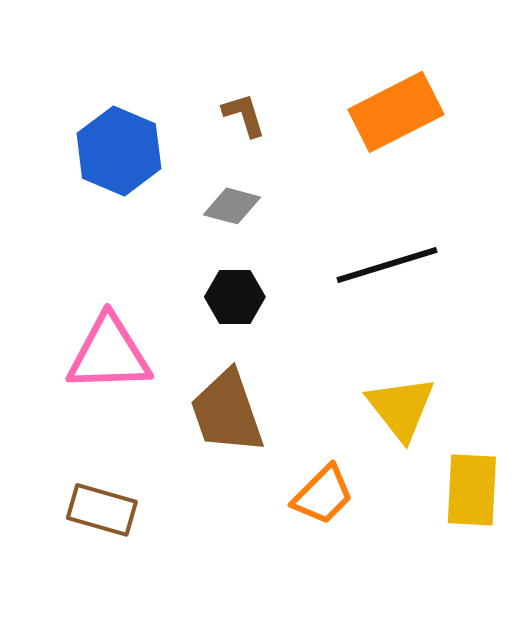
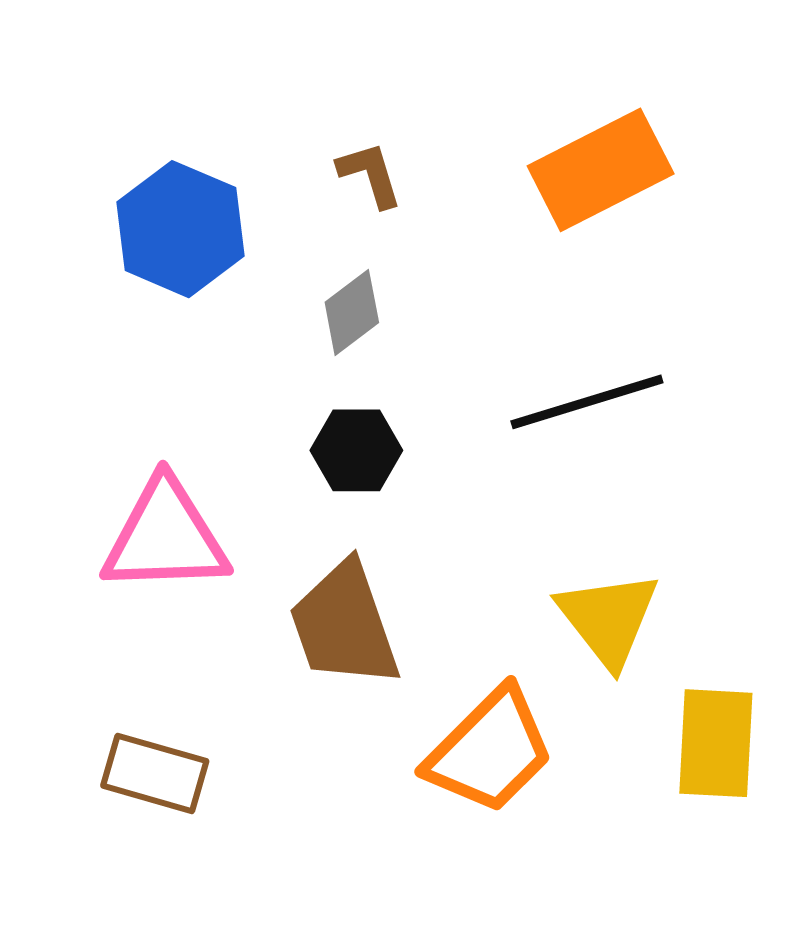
gray diamond: (232, 206) -> (352, 312), turned -52
orange trapezoid: (323, 495) -> (490, 751), size x1.4

